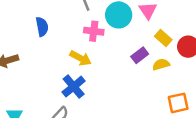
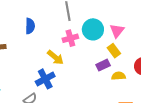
pink cross: (94, 31) -> (70, 38), turned -35
yellow rectangle: (163, 38) -> (114, 51), moved

